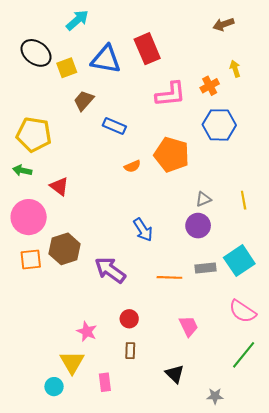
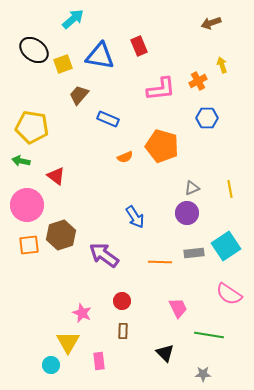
red rectangle: (147, 49) -> (139, 46), size x0.7
blue hexagon: (219, 125) -> (207, 118), size x0.7
green line: (244, 355) -> (209, 335), moved, turned 60

